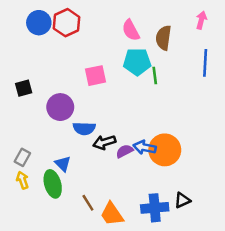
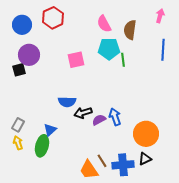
blue circle: (39, 23) -> (22, 25), moved
purple circle: (60, 107) -> (29, 55), moved
blue arrow: (145, 147) -> (115, 117), turned 60
orange circle: (165, 150) -> (146, 134), moved
blue triangle: (63, 164) -> (50, 130), turned 32
green ellipse: (53, 184) -> (42, 146), turned 30
brown line: (88, 203) -> (102, 161), moved

